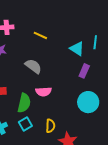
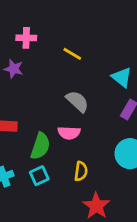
gray semicircle: (33, 66) -> (77, 101), moved
yellow semicircle: (50, 126) -> (81, 171), moved

